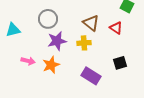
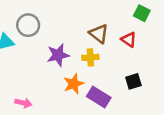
gray circle: (48, 19) -> (28, 25), moved
pink arrow: (28, 61) -> (23, 103), moved
orange star: (51, 65) -> (74, 84), moved

